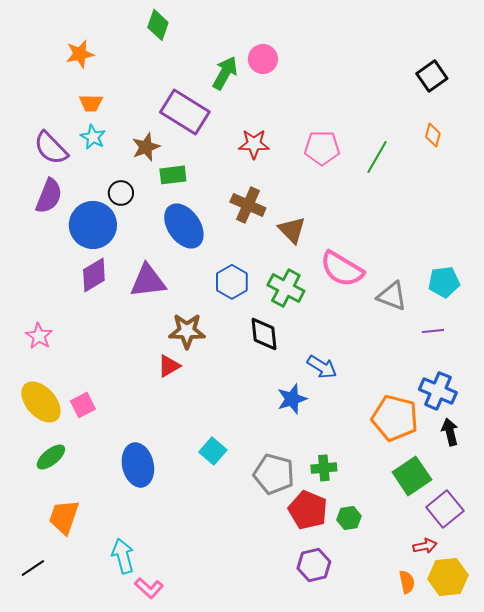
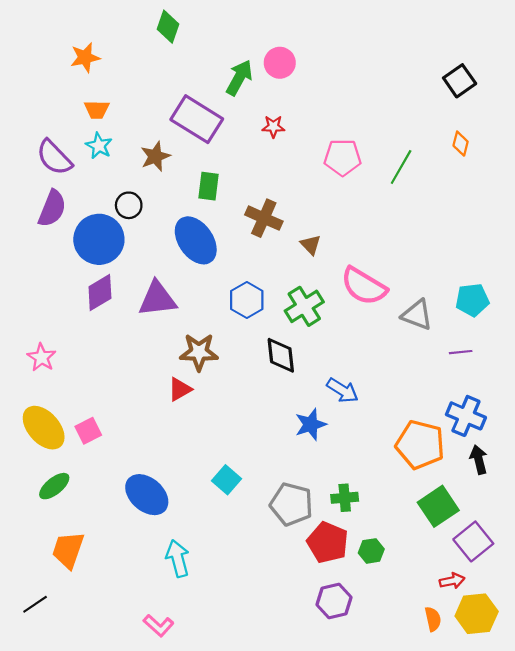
red star: (254, 144) -> (273, 127), moved, size x0.7
green rectangle: (173, 175) -> (208, 186), moved, turned -76
brown triangle: (292, 230) -> (311, 245), size x0.7
green cross: (286, 288) -> (304, 306), turned 30
blue ellipse: (138, 465) -> (147, 495), turned -36
cyan arrow: (123, 556) -> (178, 558), moved

